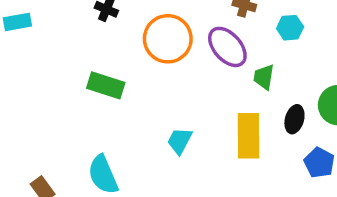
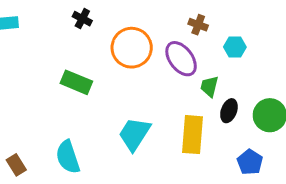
black ellipse: (294, 119) -> (229, 111), moved
cyan trapezoid: (180, 141) -> (134, 134), size x1.5

